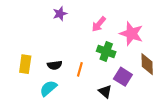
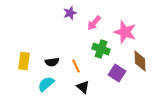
purple star: (60, 14) -> (70, 13), moved
orange line: (80, 69) -> (76, 66), turned -40
black triangle: (105, 91) -> (83, 87), moved

